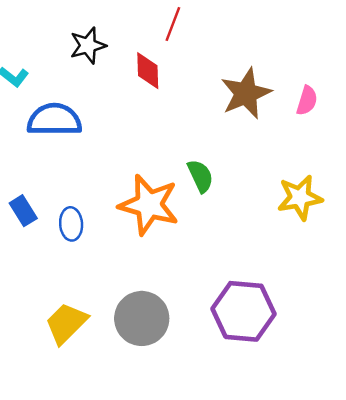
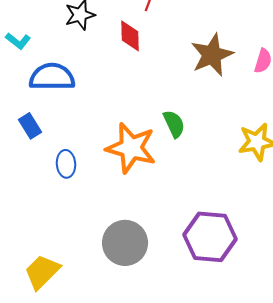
blue rectangle: (23, 211) -> (30, 126), moved
yellow trapezoid: (66, 323) -> (42, 272), moved

